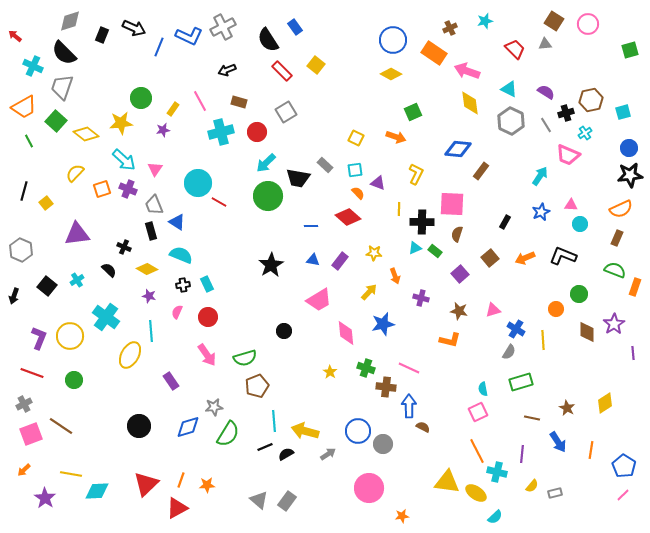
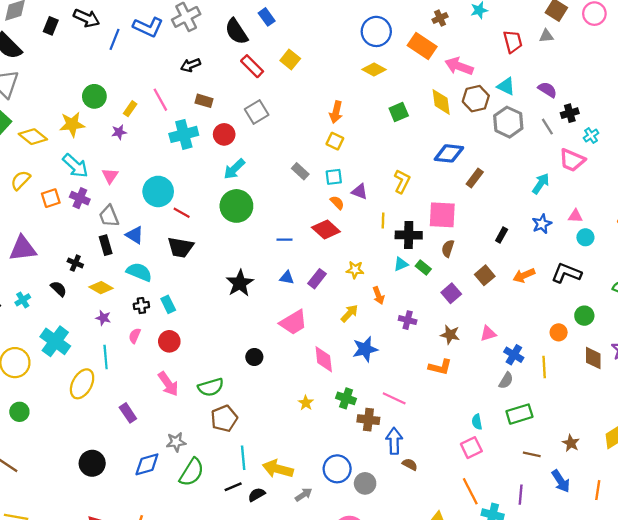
red trapezoid: (515, 49) -> (513, 42), turned 30
brown hexagon: (591, 100) -> (476, 99), moved
yellow diamond: (470, 103) -> (441, 102), moved
orange arrow: (396, 137) -> (336, 112), moved, turned 84
black trapezoid: (298, 178) -> (181, 247), moved

